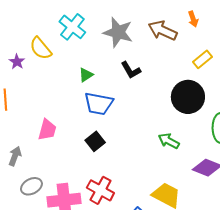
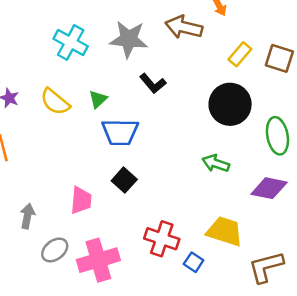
yellow semicircle: (41, 48) -> (55, 102), moved
pink trapezoid: (47, 130) -> (81, 200), moved
red cross: (100, 190) -> (162, 239), moved

